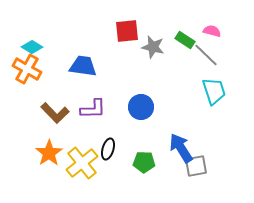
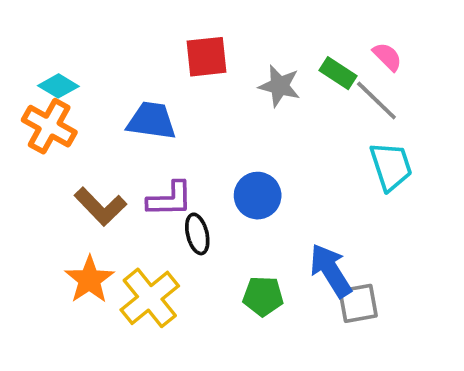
red square: (127, 31) -> (206, 57), moved
pink semicircle: (212, 31) -> (387, 57), turned 30
black ellipse: (108, 149) -> (197, 234), moved, turned -30

